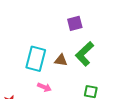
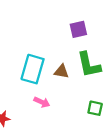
green L-shape: (85, 54) -> (89, 65), turned -60

